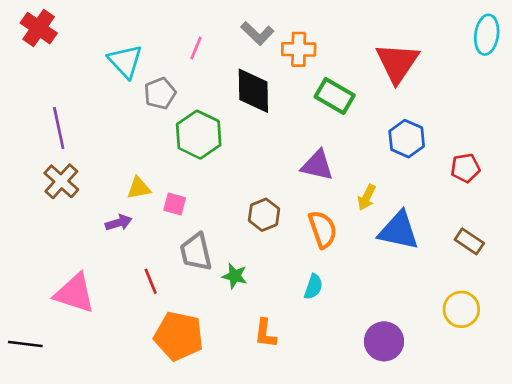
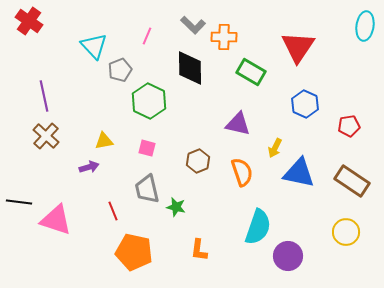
pink square: (175, 204) -> (147, 148), moved
brown rectangle: (469, 241) -> (352, 181), size x1.6
cyan semicircle: (313, 287) -> (258, 227), moved, size x1.8
black line: (25, 344) -> (19, 202), moved

